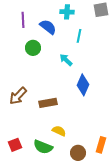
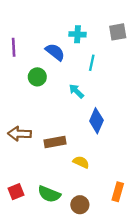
purple line: (23, 20) -> (14, 47), moved
brown arrow: (18, 96) -> (20, 134), turned 48
yellow semicircle: (59, 131) -> (81, 162), moved
brown circle: (78, 153) -> (80, 205), moved

